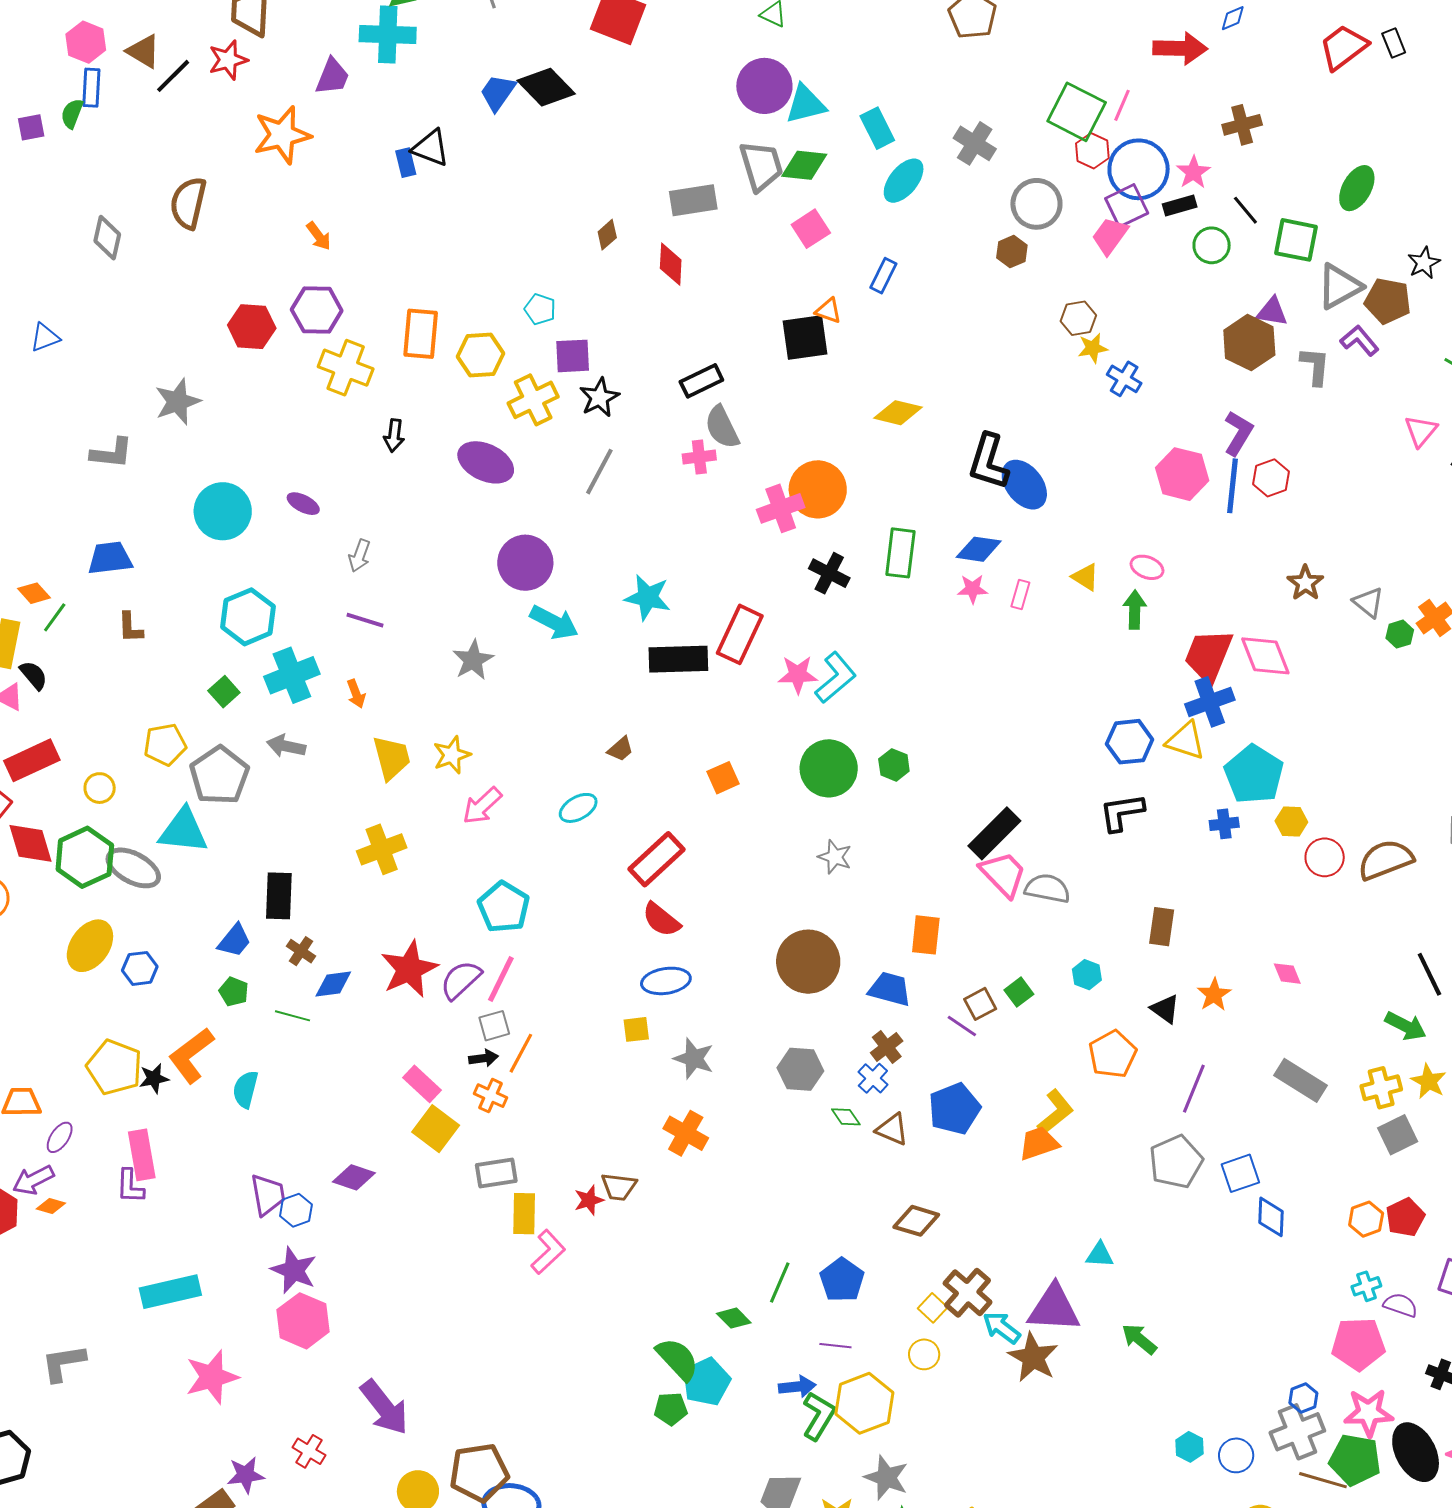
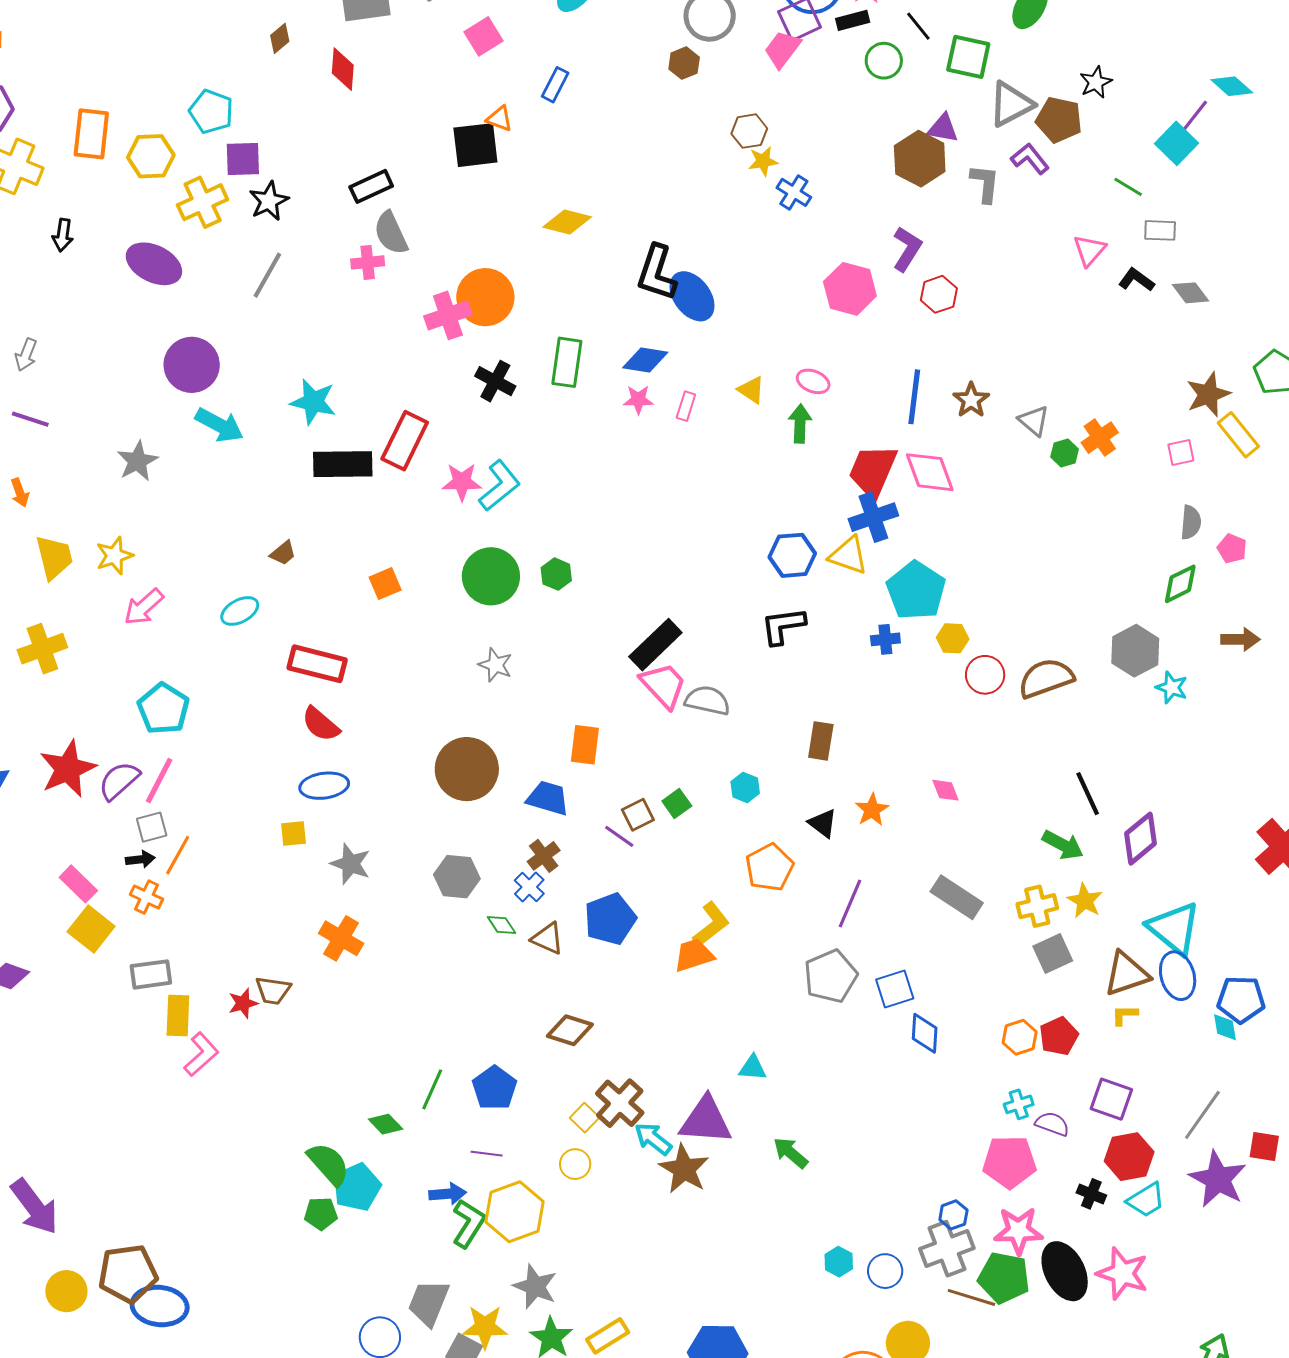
cyan pentagon: (540, 309) -> (211, 112), size x1.4
blue line: (1233, 486) -> (914, 397), moved
red rectangle: (656, 859) -> (317, 664), turned 56

